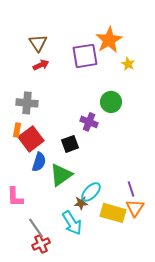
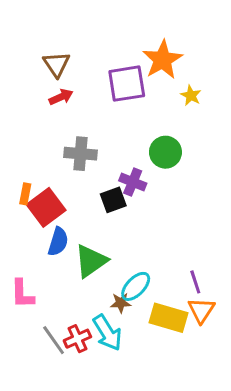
gray cross: (27, 103) -> (80, 154), moved
black square: (70, 144) -> (113, 200), moved
red cross: (41, 244) -> (77, 339), moved

